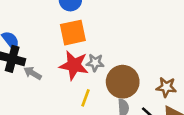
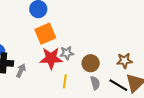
gray arrow: (33, 73) -> (21, 71), turned 96
brown circle: (123, 82) -> (91, 63), size x0.7

